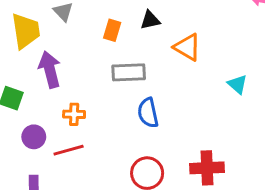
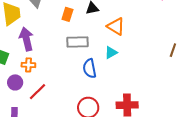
cyan triangle: (237, 84) -> (111, 53), moved, turned 48
orange cross: (74, 114) -> (28, 65), moved
red line: (69, 150) -> (37, 92), turned -30

